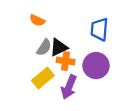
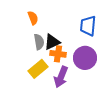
orange semicircle: (37, 20) -> (33, 18), turned -136
gray semicircle: (44, 47) -> (39, 42), turned -42

